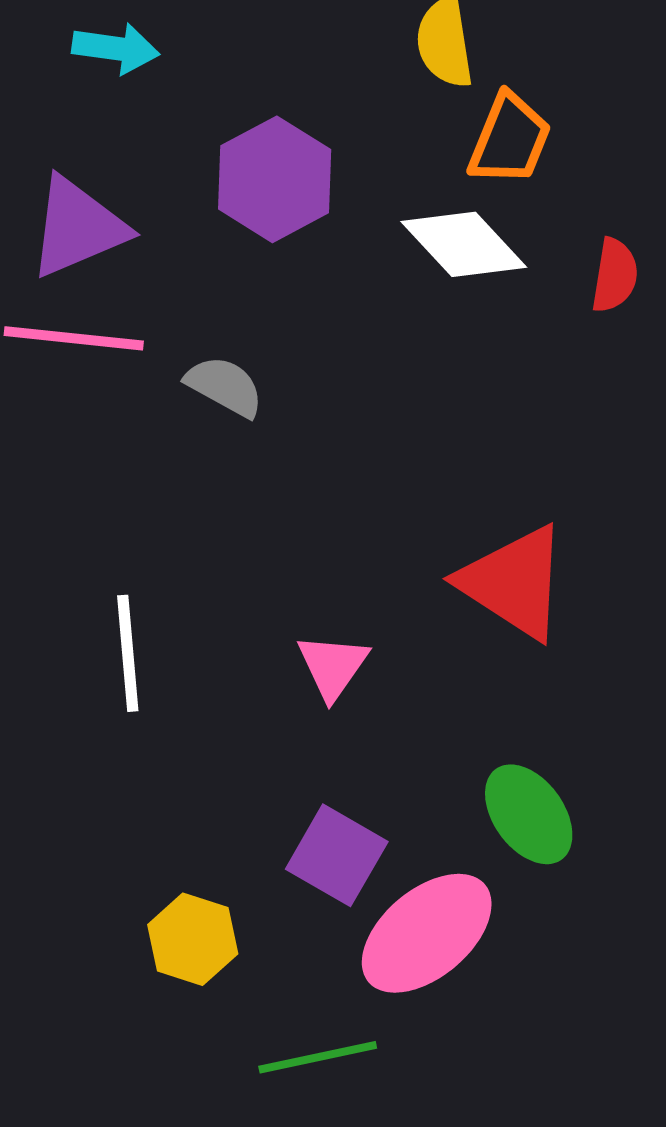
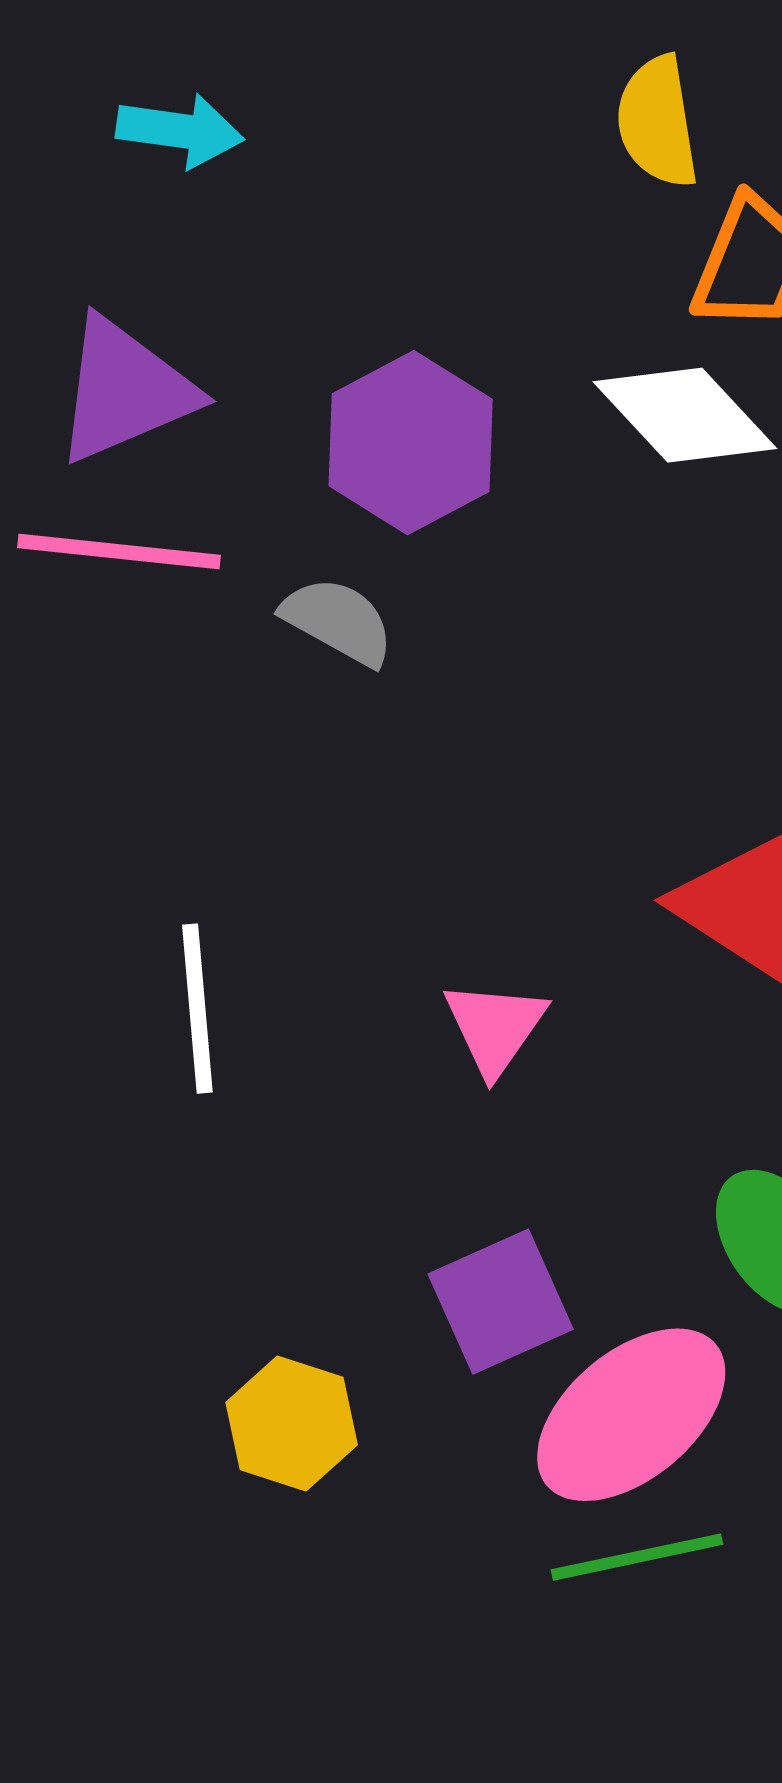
purple hexagon: (275, 179) -> (411, 443), moved
purple square: (337, 855) -> (501, 1302), turned 36
green line: (318, 1057) -> (637, 1557), moved

